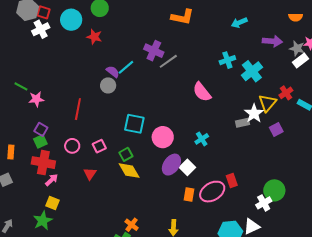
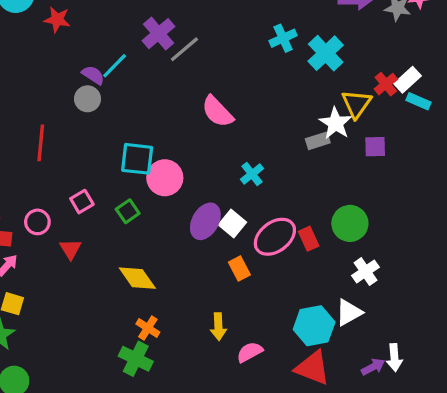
purple cross: (154, 51) -> (159, 34), turned 30
white rectangle: (300, 61) -> (407, 80), moved
pink semicircle: (202, 92) -> (217, 112), moved
purple square: (276, 129) -> (375, 147), turned 32
pink circle: (163, 137) -> (165, 178), moved
pink circle: (72, 146) -> (37, 222), moved
yellow diamond: (129, 171) -> (137, 278), moved
green circle: (274, 190) -> (350, 223), moved
pink ellipse: (212, 192) -> (275, 237), moved
orange rectangle: (189, 194) -> (239, 269), turned -32

